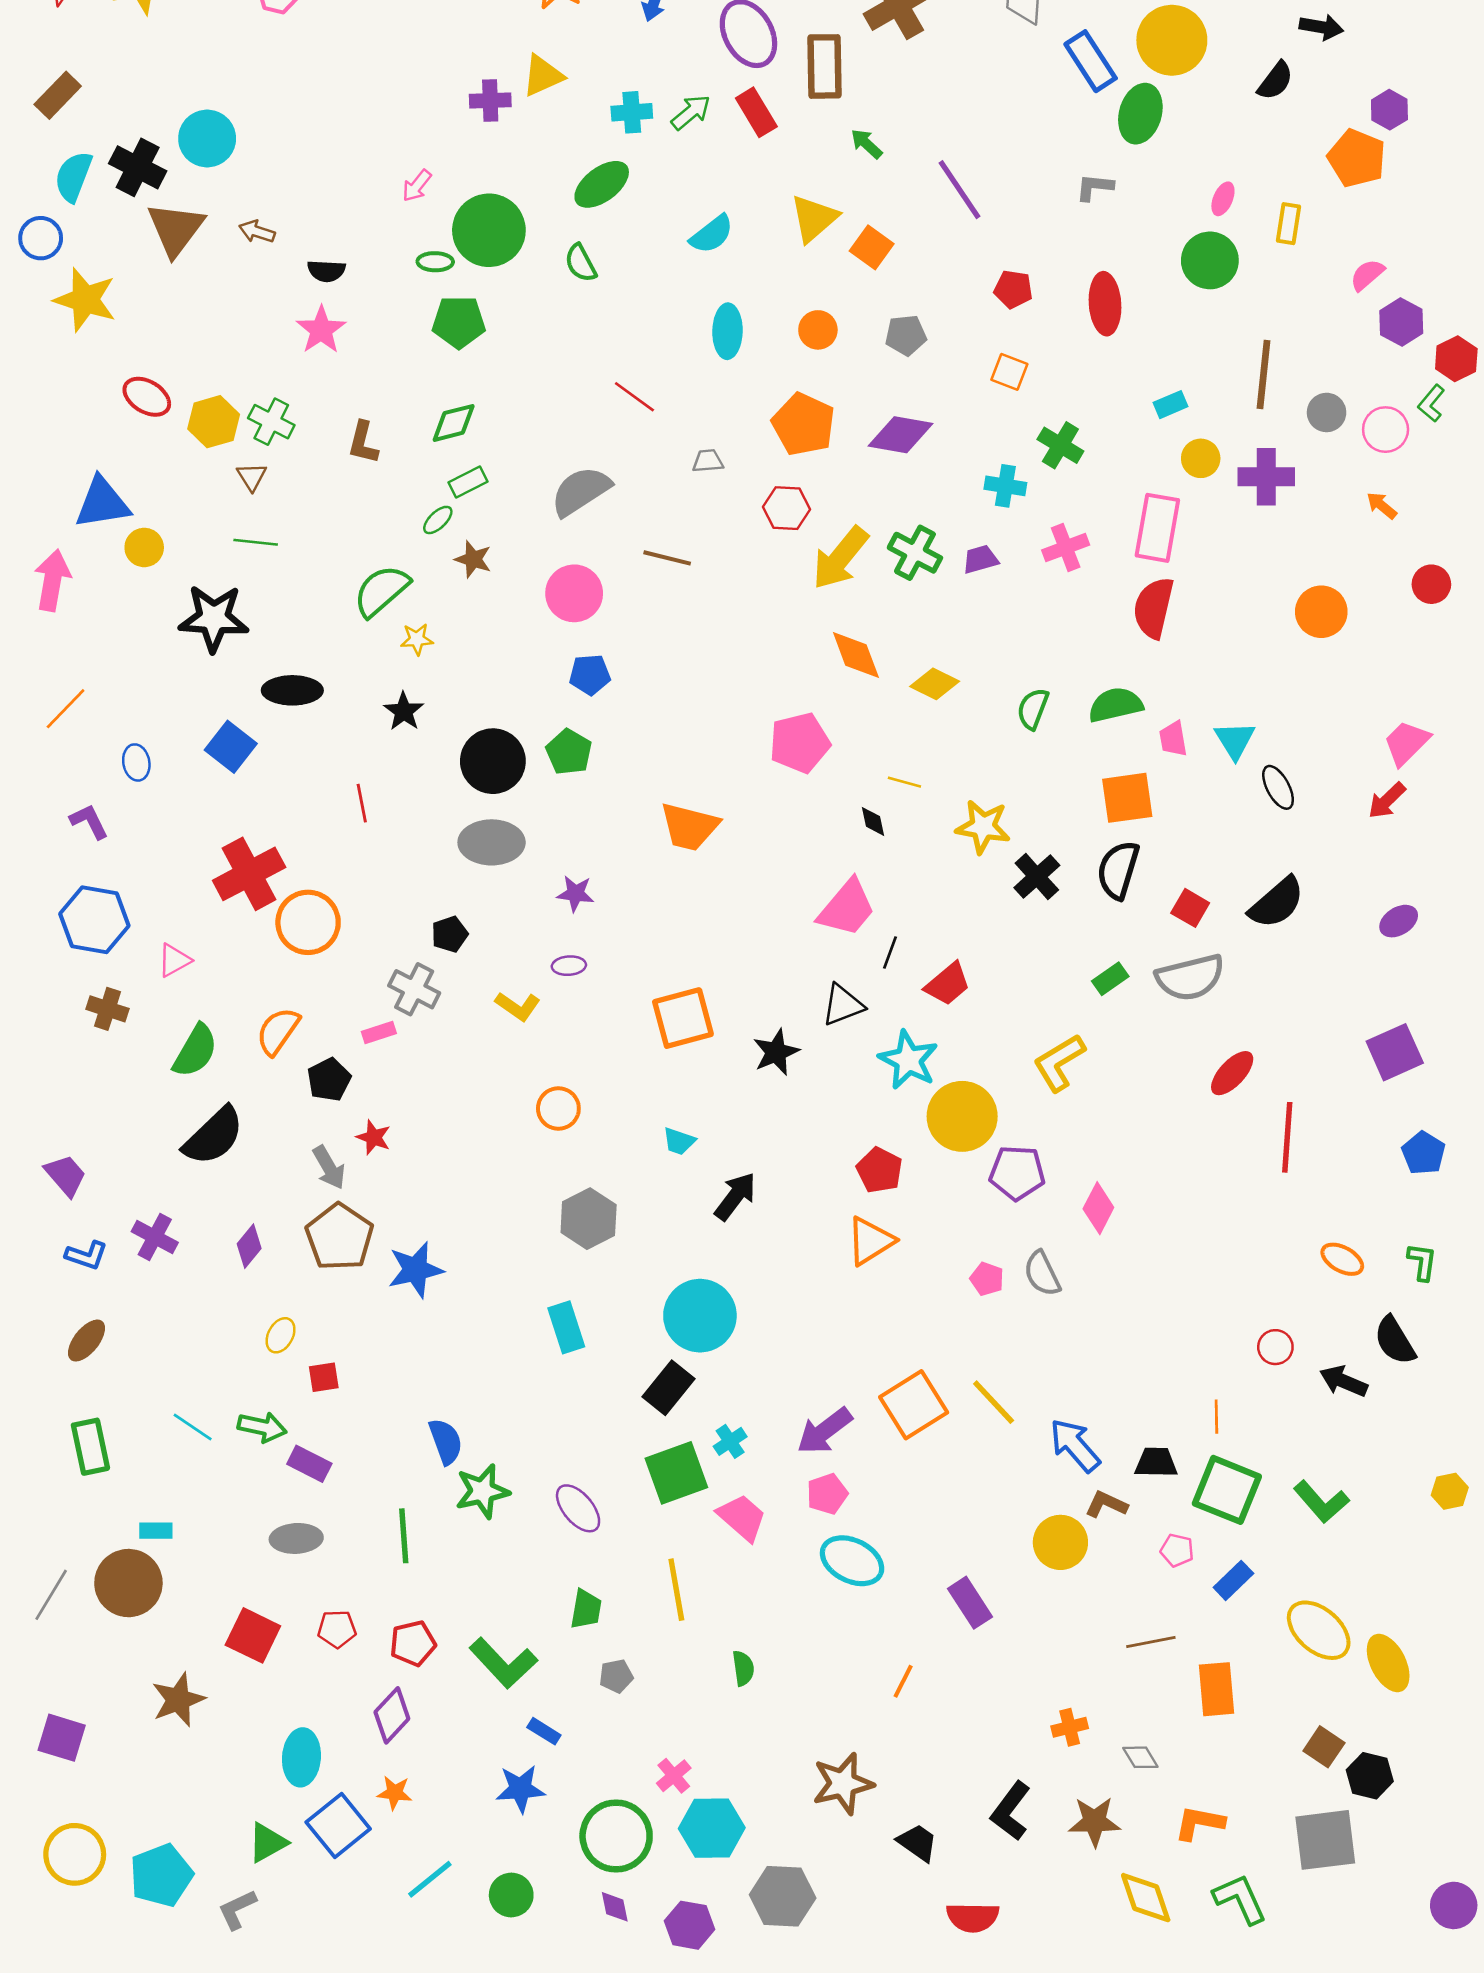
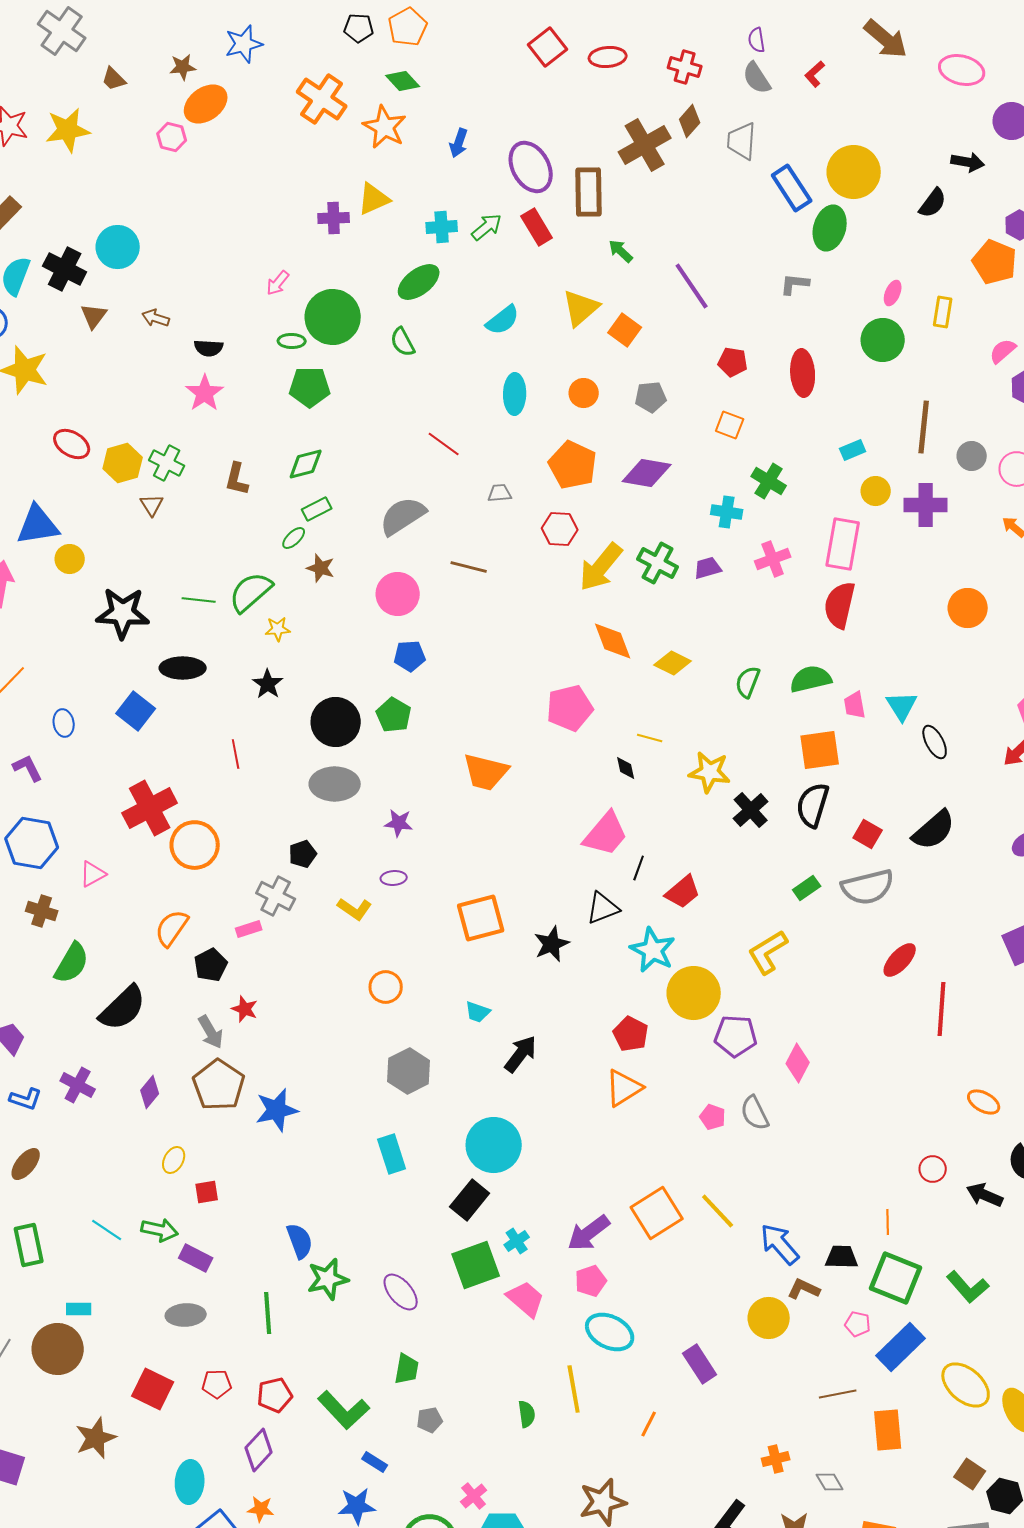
brown triangle: (176, 229) -> (94, 316), size x0.6
green line: (256, 542) -> (199, 600), moved
green semicircle: (195, 1051) -> (72, 963), moved
blue rectangle: (1233, 1580) -> (901, 1347), size x1.6
yellow line: (676, 1590) -> (574, 1389), moved

